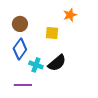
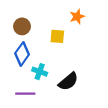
black semicircle: (57, 63) -> (68, 81), moved

